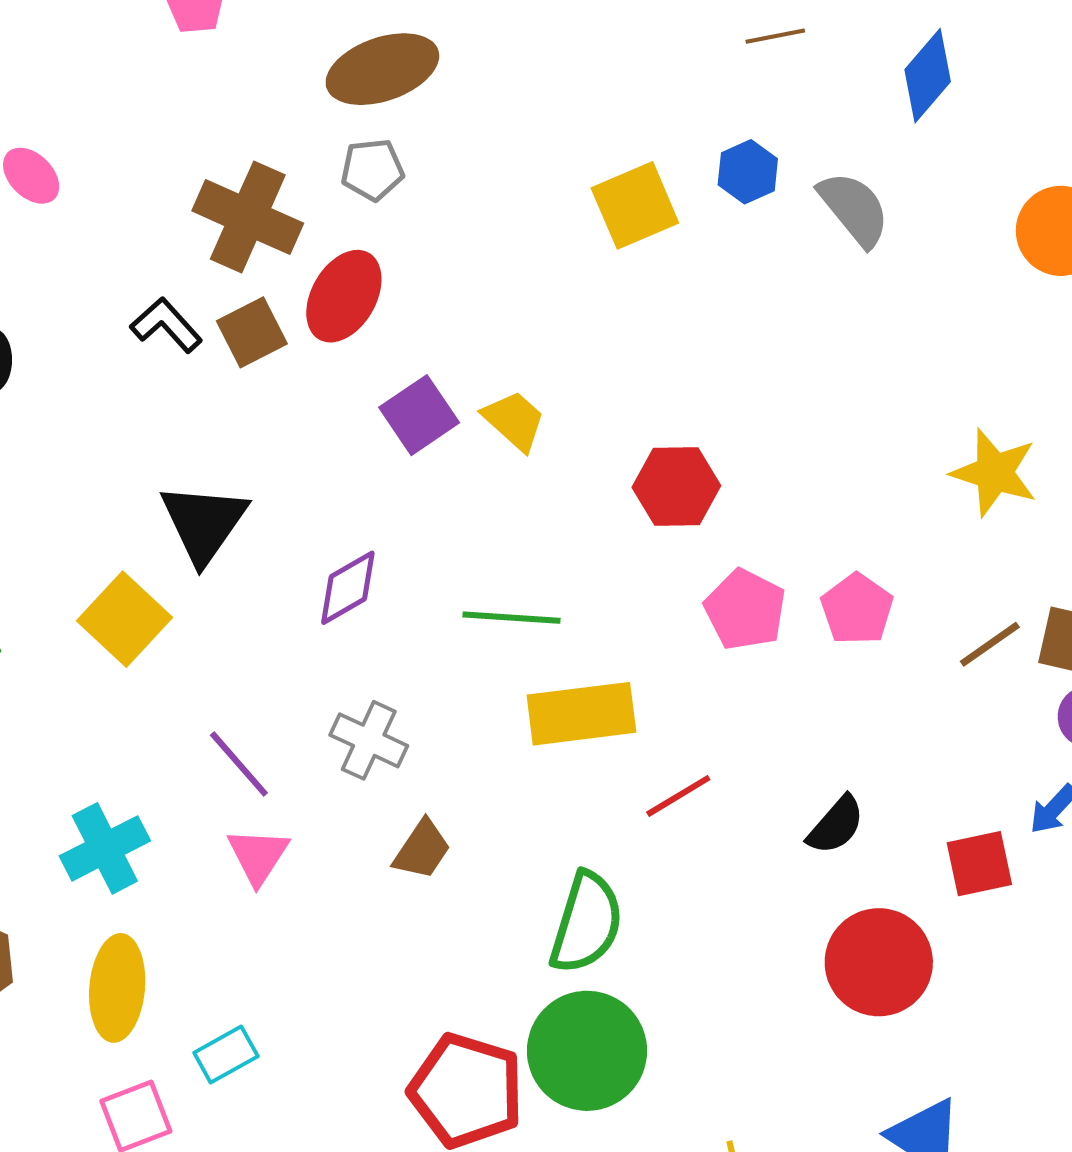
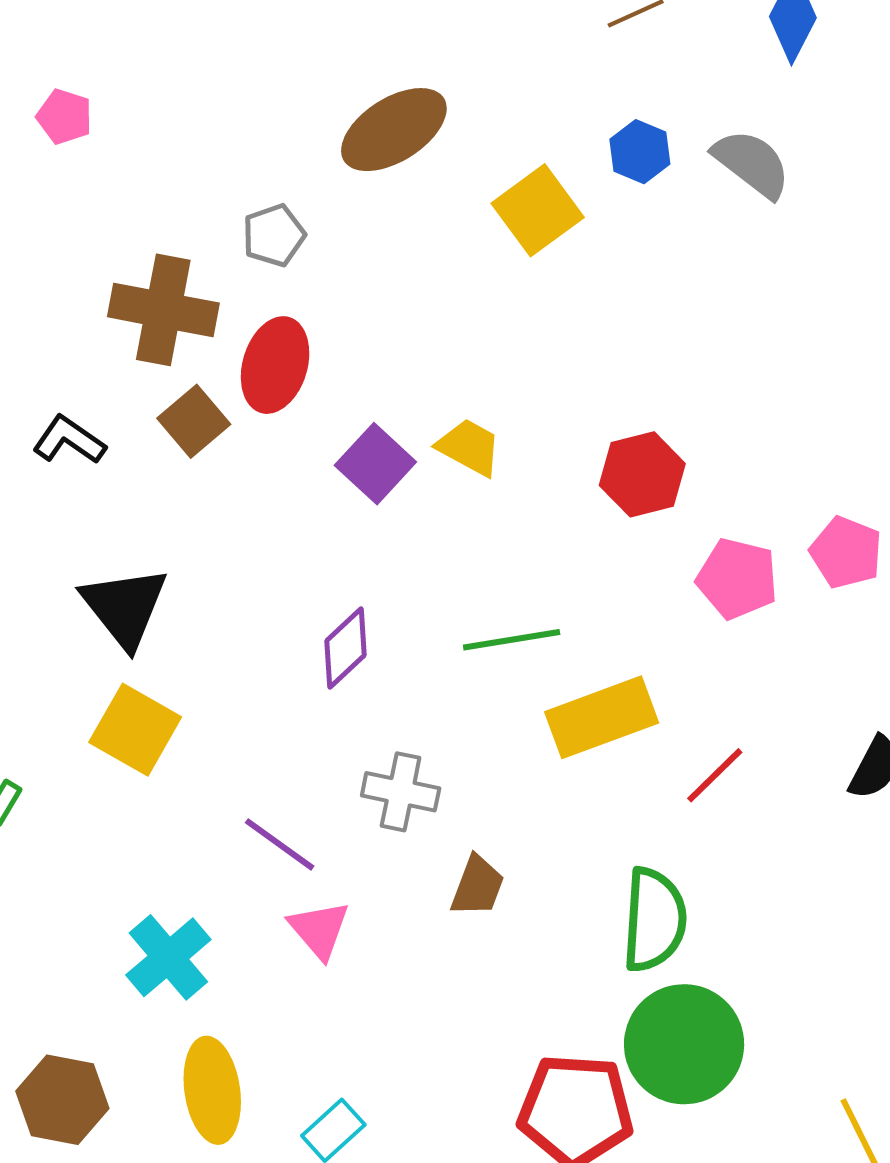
brown ellipse: (382, 69) -> (394, 130), moved
black L-shape: (166, 325) -> (69, 440), moved
black triangle: (204, 523) -> (125, 607), moved

